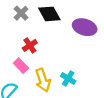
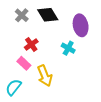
purple ellipse: (85, 27) -> (81, 25), turned 65
cyan cross: (68, 78) -> (68, 48), moved

